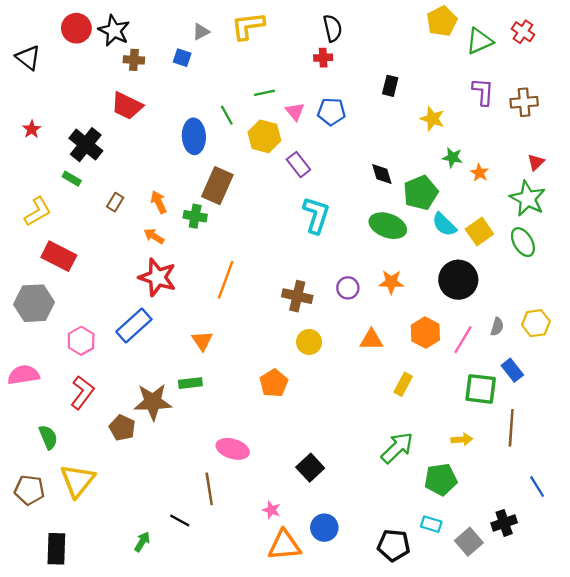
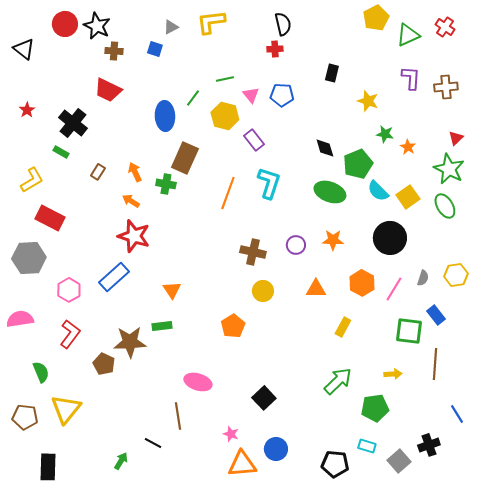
green line: (227, 115) -> (193, 98), turned 66
orange line: (226, 280) -> (228, 193), moved

